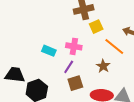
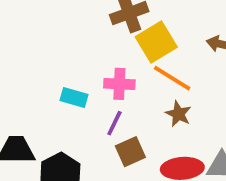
yellow square: (96, 27) -> (156, 42), size x1.5
orange line: (114, 47) -> (172, 78), moved

